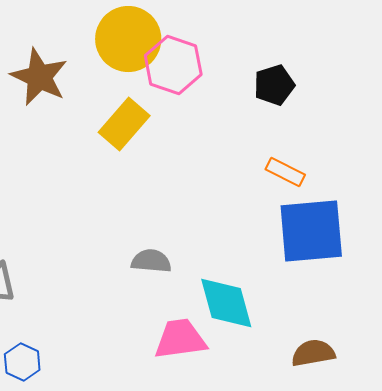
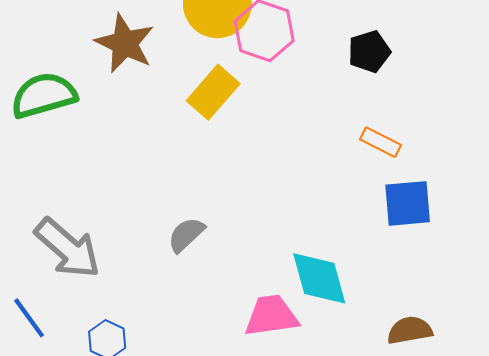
blue square: (311, 231) -> (408, 203), size x0.7
gray semicircle: (151, 261) -> (186, 235), moved, turned -48

